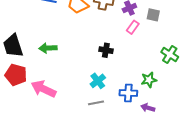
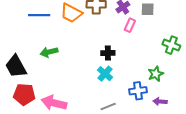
green arrow: (48, 48) -> (49, 52), moved
cyan cross: (98, 81) -> (105, 74), moved

